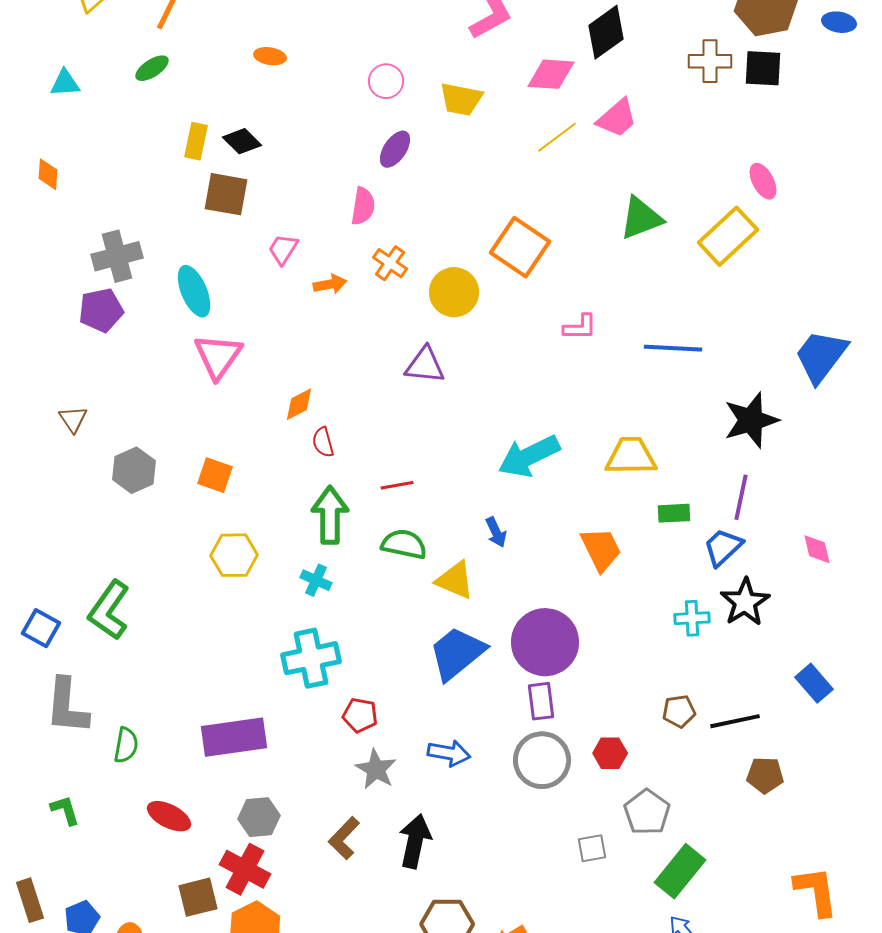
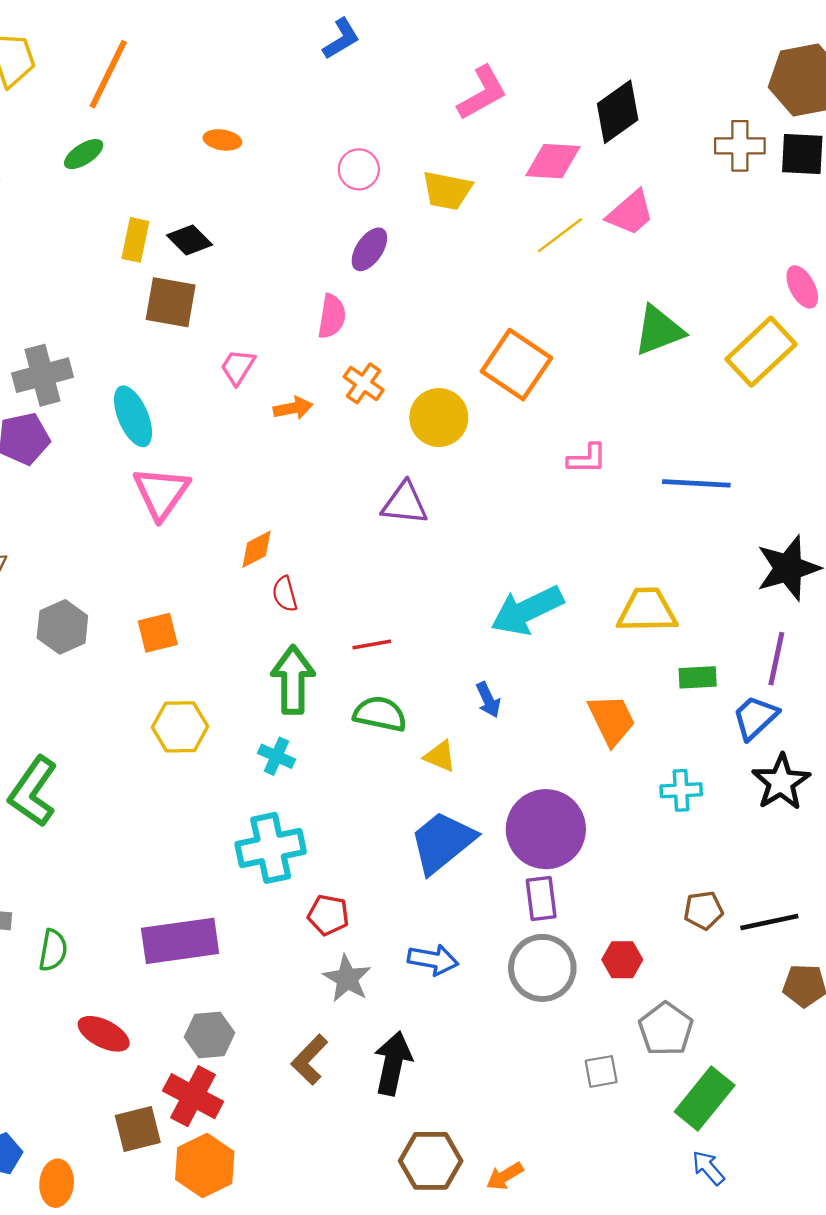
orange square: (215, 475) -> (158, 633), turned -33
yellow triangle: (455, 580) -> (440, 756), size x0.7
cyan cross: (692, 618) -> (681, 790), moved

